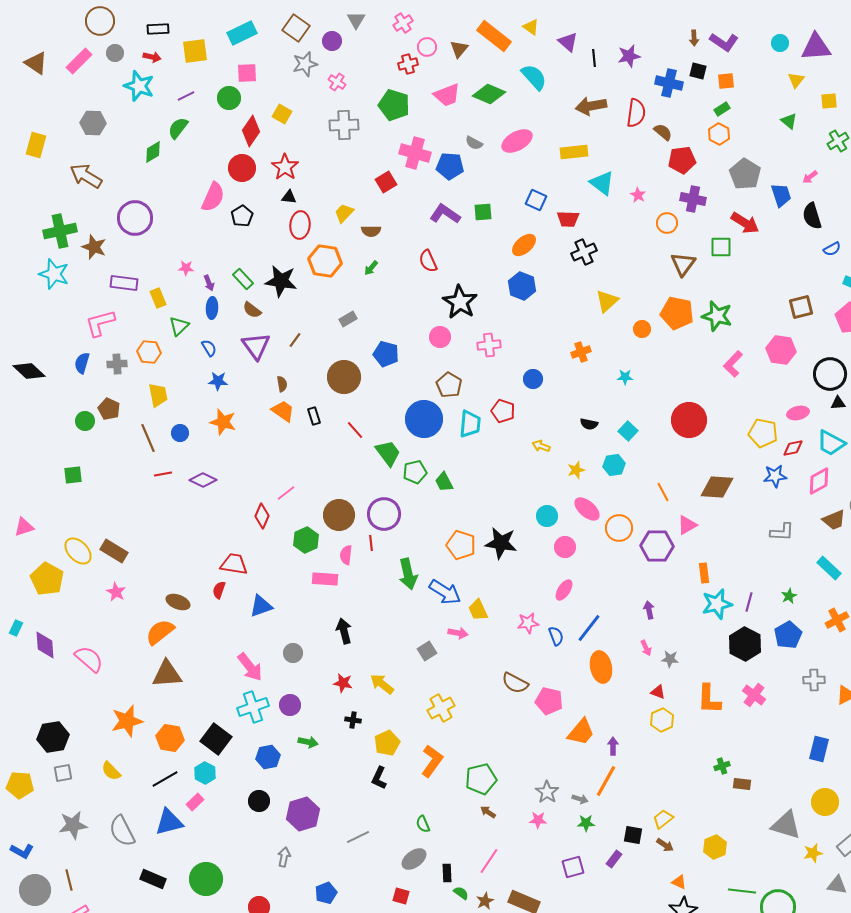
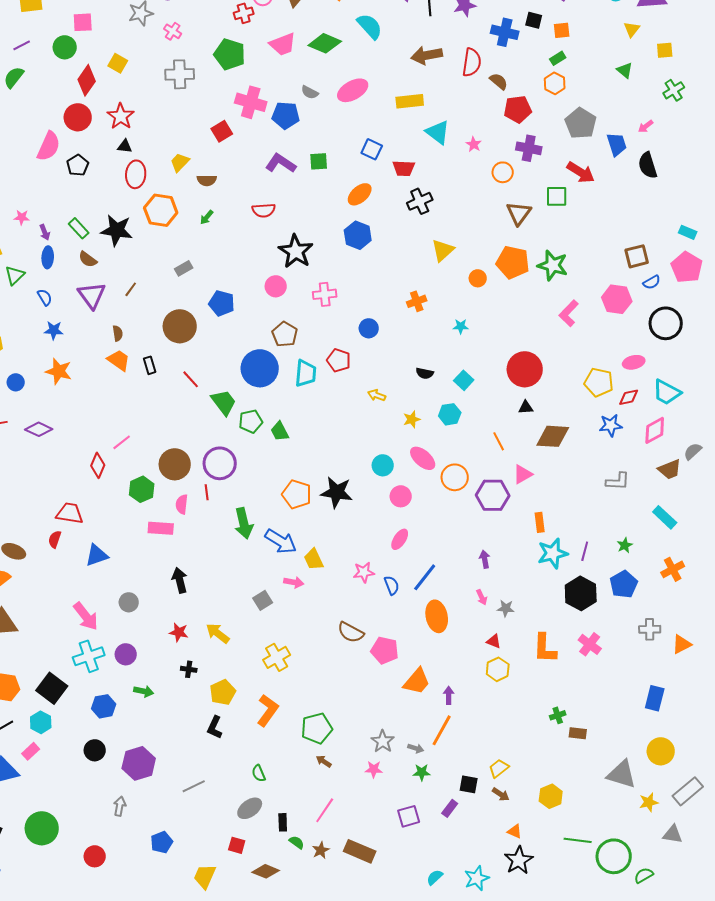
blue semicircle: (832, 249) -> (652, 282), moved
red semicircle: (428, 261) -> (264, 210), turned -70
black triangle: (838, 403) -> (526, 407), moved

